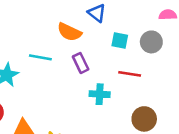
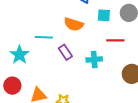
orange semicircle: (69, 32) -> (74, 24), moved
purple rectangle: (81, 63) -> (65, 52), moved

